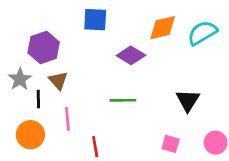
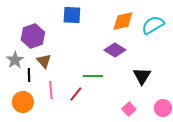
purple diamond: (131, 55) -> (115, 50), moved
pink square: (171, 144) -> (129, 109), turned 32
red line: (95, 147) -> (76, 94), moved, turned 49

